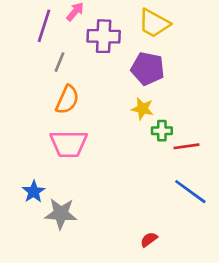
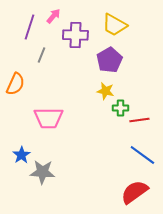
purple pentagon: (148, 69) -> (109, 60), turned 30
orange semicircle: (67, 100) -> (15, 84), moved
red semicircle: (149, 239) -> (134, 192), moved, size x2.0

